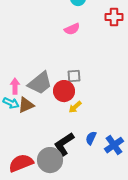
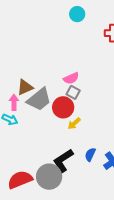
pink semicircle: (72, 29) -> (71, 78), moved
gray square: (74, 76) -> (73, 92), turned 32
brown triangle: (26, 105) -> (25, 87), moved

